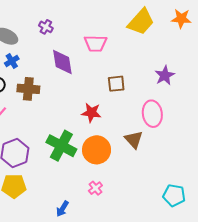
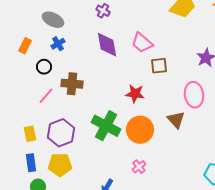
purple cross: (46, 27) -> (103, 11), moved
pink trapezoid: (95, 43) -> (142, 43), moved, turned 40
brown cross: (28, 89) -> (72, 84), moved

